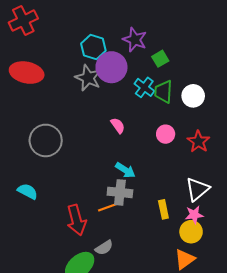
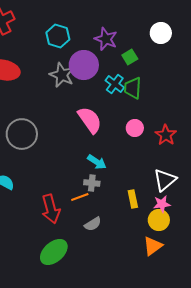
cyan hexagon: (93, 47) -> (58, 36), moved
white circle: (193, 96) -> (161, 33), moved
pink semicircle: (118, 126) -> (90, 120), size x1.8
gray cross: (120, 192) -> (92, 183), size x0.7
gray semicircle: (104, 248) -> (93, 224), moved

